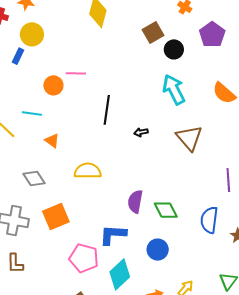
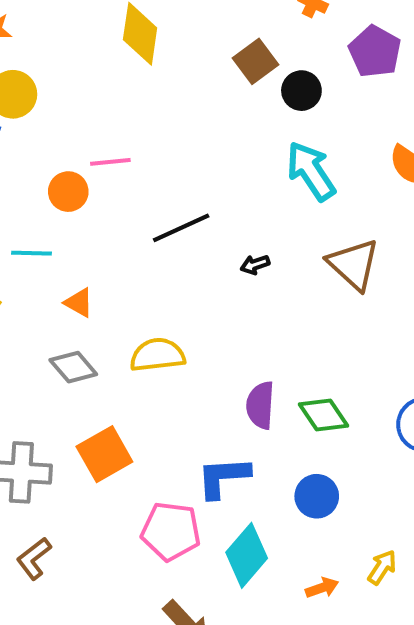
black line: (107, 110) -> (181, 228), turned 64
gray diamond: (34, 178) -> (73, 367), moved
brown L-shape: (15, 263) -> (34, 558), turned 60

